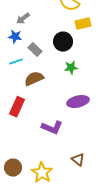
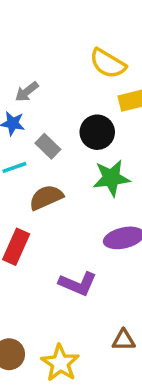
green star: (71, 68) -> (111, 178), size x1.5
brown triangle: (78, 160) -> (124, 340), turned -40

